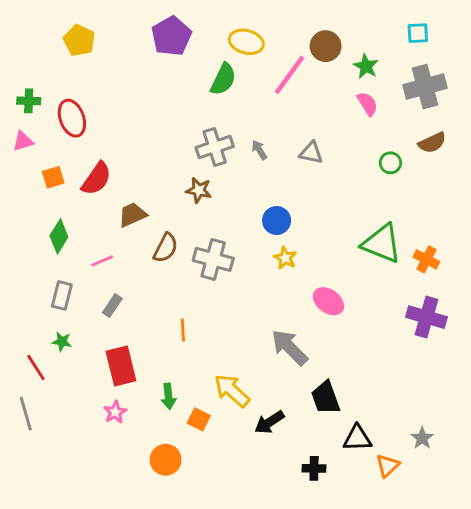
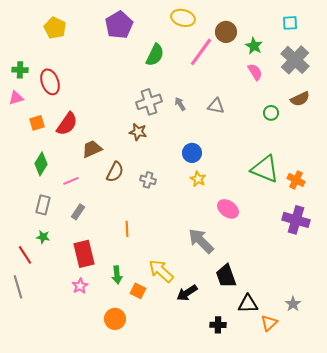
yellow ellipse: (246, 42) -> (183, 18), moved
gray cross: (425, 86) -> (295, 60), turned -32
gray cross: (213, 259) -> (148, 180), size x0.6

